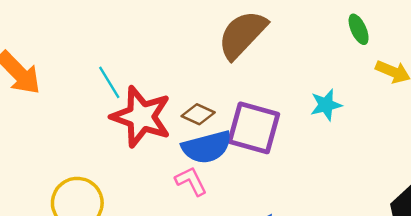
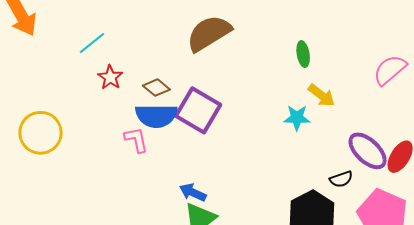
cyan line: (109, 82) -> (92, 43), turned 68
cyan star: (326, 105) -> (297, 118), moved
red star: (141, 117) -> (110, 77), size x0.5

